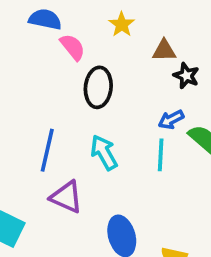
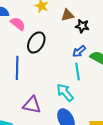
black ellipse: (98, 87) -> (36, 42), turned 35
blue line: (47, 150) -> (17, 68), moved
cyan arrow: (104, 153) -> (65, 92), moved

